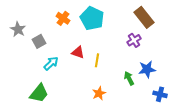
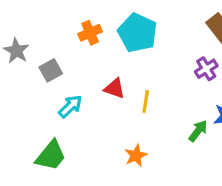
orange cross: (63, 18) -> (90, 33), turned 32
green arrow: (129, 78) -> (198, 131), turned 64
orange star: (99, 93) -> (136, 155), moved

